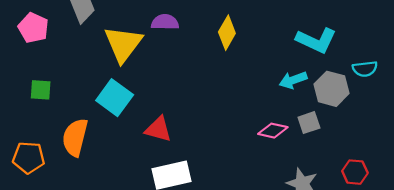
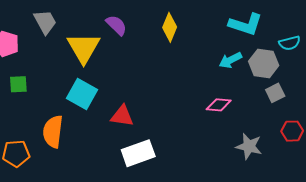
purple semicircle: (165, 22) -> (116, 25), turned 50
green square: (41, 90) -> (18, 84), moved
gray square: (309, 123) -> (275, 93), moved

